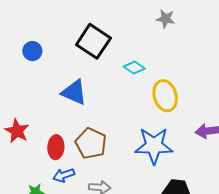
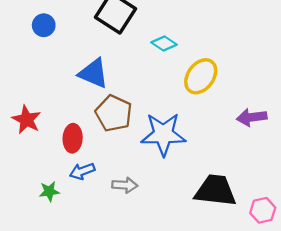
yellow ellipse: (165, 96) -> (201, 76), turned 52
brown pentagon: (91, 143) -> (114, 113), moved
blue star: (154, 146) -> (163, 134), moved

